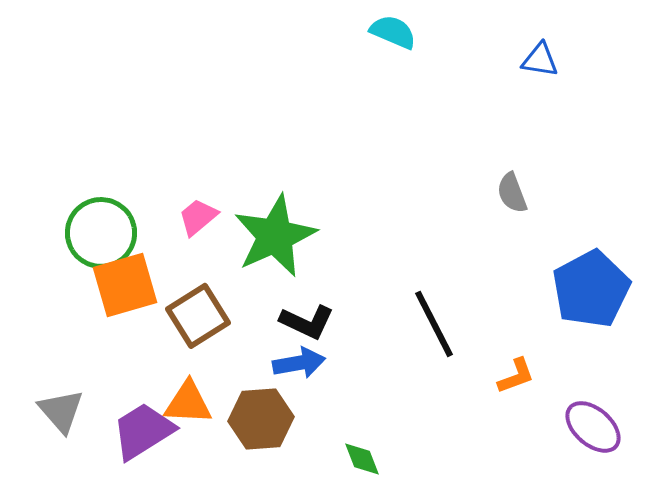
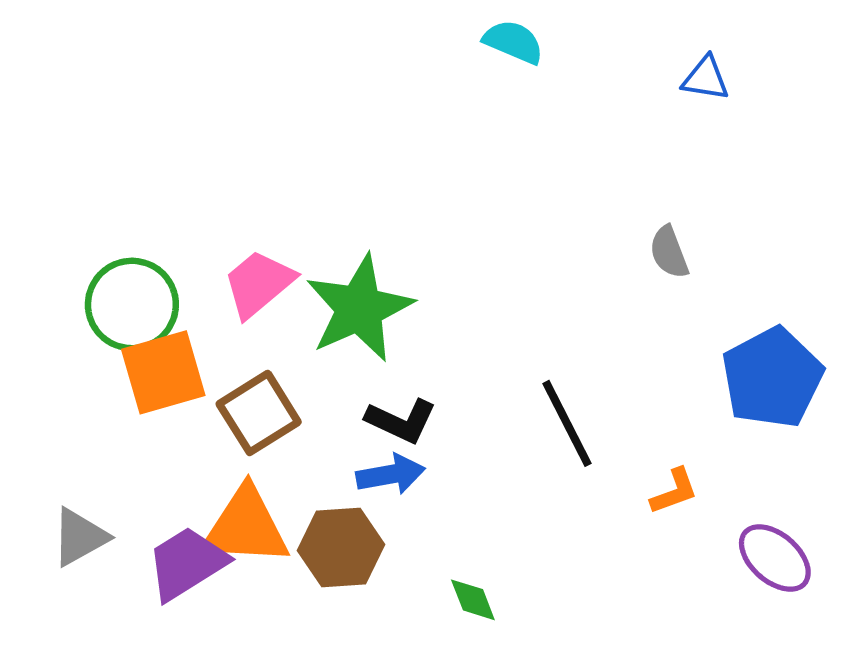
pink trapezoid: (198, 217) -> (259, 284), size x1.4
orange triangle: (188, 403) -> (246, 527), size x1.4
gray triangle: (61, 411) -> (80, 537), turned 42

